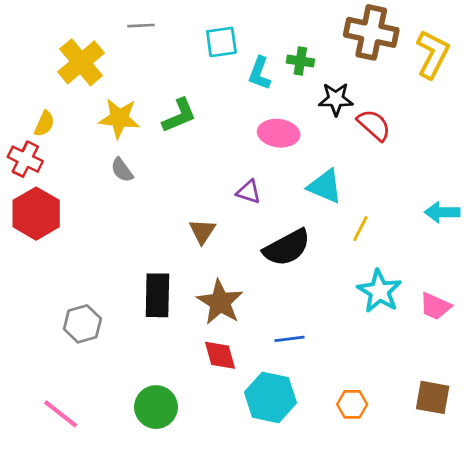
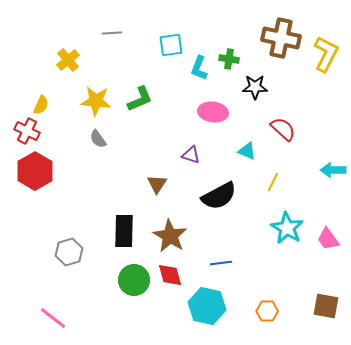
yellow cross: (81, 62) -> (68, 60), size x0.7
red semicircle: (374, 125) -> (283, 129), moved
cyan triangle: (325, 186) -> (247, 151), size x0.7
pink trapezoid: (435, 306) -> (328, 239), turned 30
green circle: (156, 407) -> (134, 280), moved

